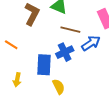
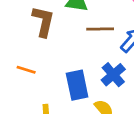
blue cross: (65, 52) -> (113, 75), moved

